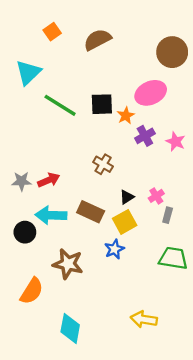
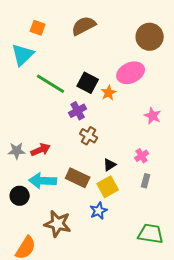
orange square: (52, 32) -> (38, 28), moved, turned -35
black square: (102, 104) -> (88, 83), turned 30
purple cross: (145, 136) -> (78, 111), moved
pink cross: (156, 196) -> (142, 156), moved
green trapezoid: (173, 258) -> (151, 234), moved

